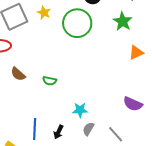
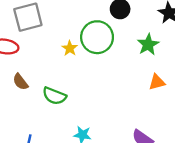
yellow star: (44, 13) -> (70, 48), moved
green semicircle: (50, 81) -> (54, 96), size x1.5

